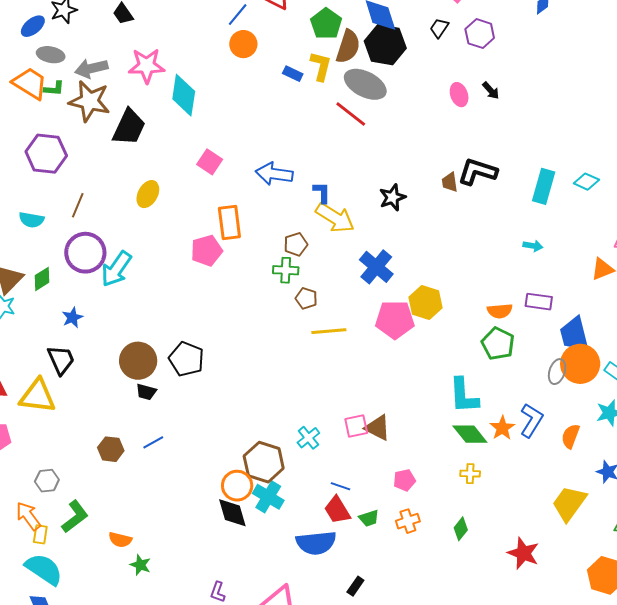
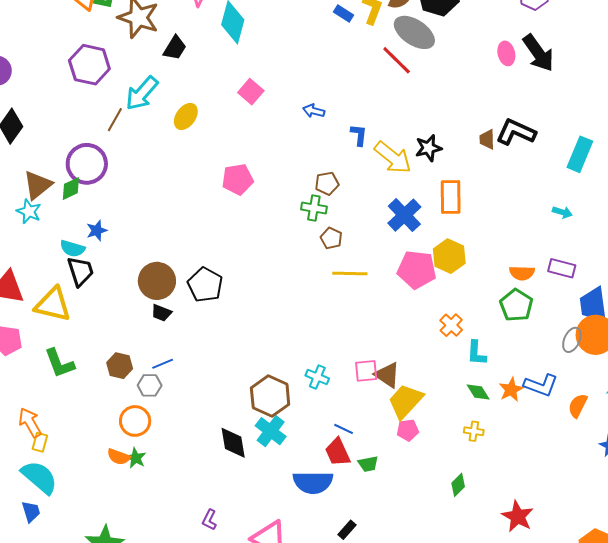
black arrow: (491, 91) -> (538, 53), size x2.0
black trapezoid: (129, 127) -> (175, 48), size x0.7
blue arrow: (274, 174) -> (314, 111), size x0.6
yellow arrow: (335, 218) -> (393, 157), moved
cyan semicircle: (31, 220) -> (72, 249), moved
orange rectangle: (229, 223) -> (451, 197), moved
purple circle: (85, 253) -> (87, 164), moved
cyan arrow: (116, 269) -> (142, 93), moved
cyan L-shape: (464, 396) -> (476, 353), size x0.7
blue L-shape: (531, 420) -> (541, 385), turned 72
green diamond: (470, 434) -> (478, 392), size x0.7
cyan cross: (308, 438) -> (317, 377), turned -35
gray hexagon: (47, 481) -> (150, 385), moved
orange circle: (237, 486) -> (135, 421), moved
yellow trapezoid: (569, 503) -> (405, 401), moved
green L-shape: (75, 517) -> (59, 363), moved, turned 100
orange cross: (408, 521) -> (451, 325), moved, turned -35
green star: (140, 565) -> (136, 458), moved

